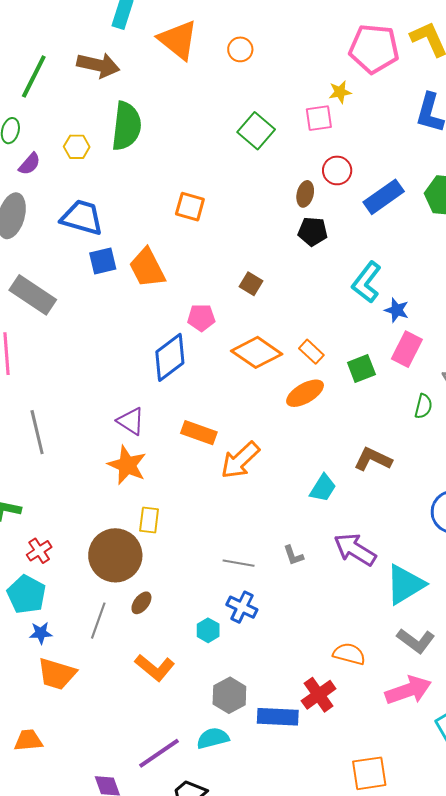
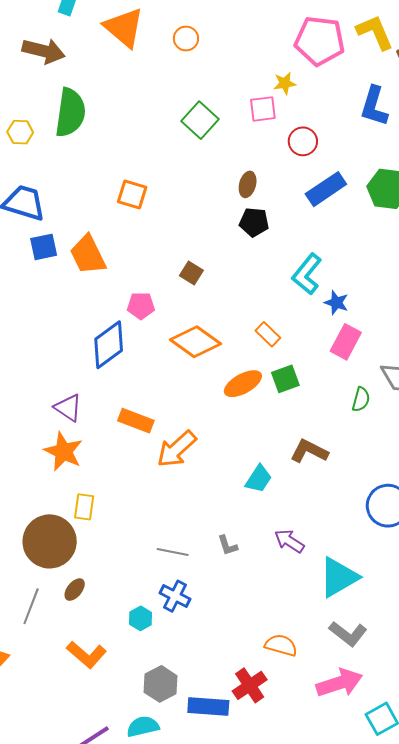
red circle: (337, 170) -> (303, 141), moved
orange rectangle: (311, 352) -> (268, 334), moved
green square: (361, 368) -> (285, 379), moved
purple arrow: (355, 550) -> (289, 541), size x0.7

